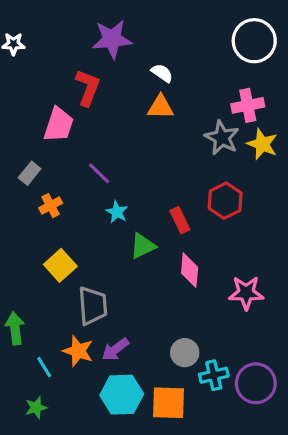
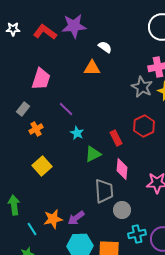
red L-shape: (88, 88) -> (45, 32), moved, turned -75
orange triangle: (160, 107) -> (92, 68), moved
gray trapezoid: (93, 306) -> (104, 191), moved
orange star: (78, 351) -> (53, 219), turned -30
gray circle: (185, 353) -> (122, 210), moved

